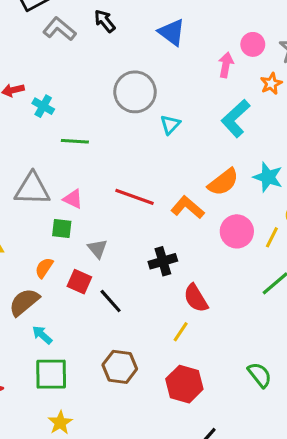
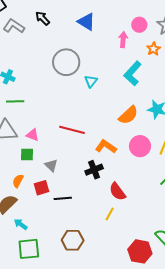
green line: (75, 141) -> (15, 101), moved
orange L-shape: (188, 207) -> (106, 147), moved
red square: (79, 282) -> (42, 188), turned -35
black line: (111, 301) -> (63, 198), turned -48
red hexagon: (184, 384) -> (140, 251), moved

